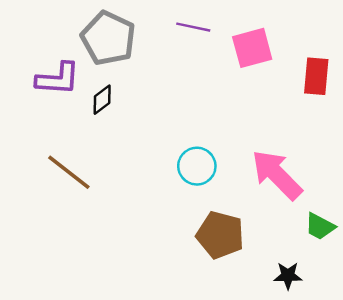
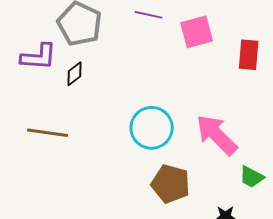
cyan circle: (197, 166) -> (152, 128), size x1.4
brown line: (69, 172) -> (48, 133), turned -30

